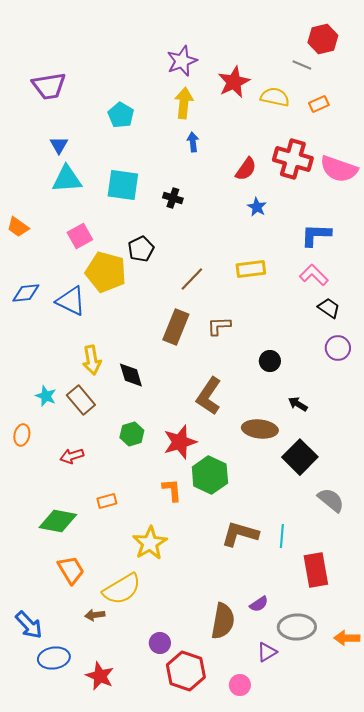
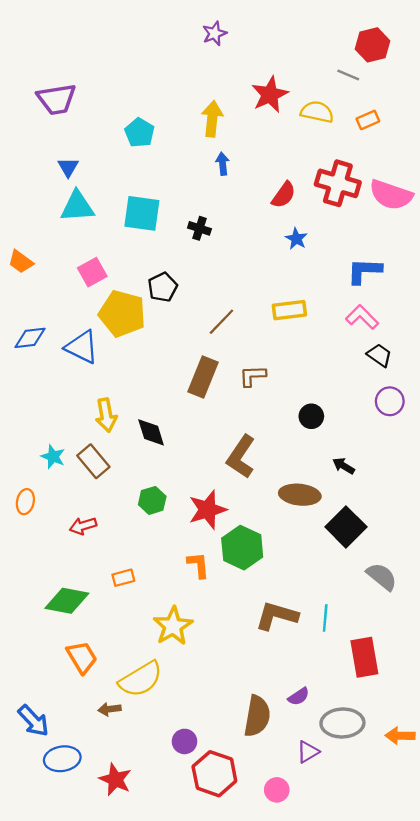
purple star: (182, 61) -> (214, 33), moved, size x0.7

